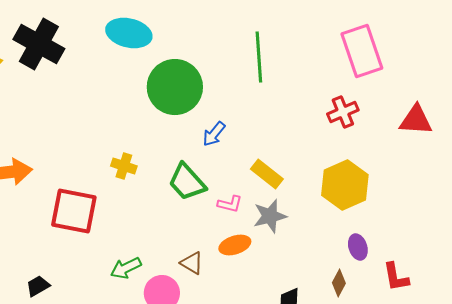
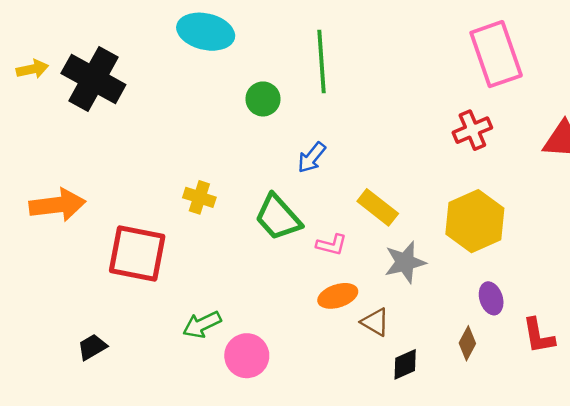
black cross: (39, 44) -> (93, 79), moved
green line: (259, 57) -> (322, 62), moved
green circle: (175, 87) -> (263, 99), size x0.5
gray star: (270, 216) -> (405, 262), moved
brown triangle: (192, 263) -> (375, 322), moved

